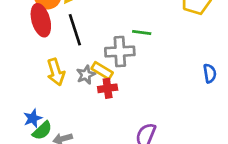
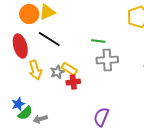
red ellipse: (41, 20) -> (20, 46), moved
black line: (75, 30) -> (49, 39), turned -40
gray cross: (120, 52) -> (107, 60), moved

